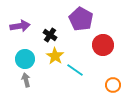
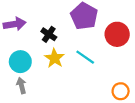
red circle: (103, 45) -> (117, 34), moved
cyan line: (75, 70) -> (85, 57), moved

